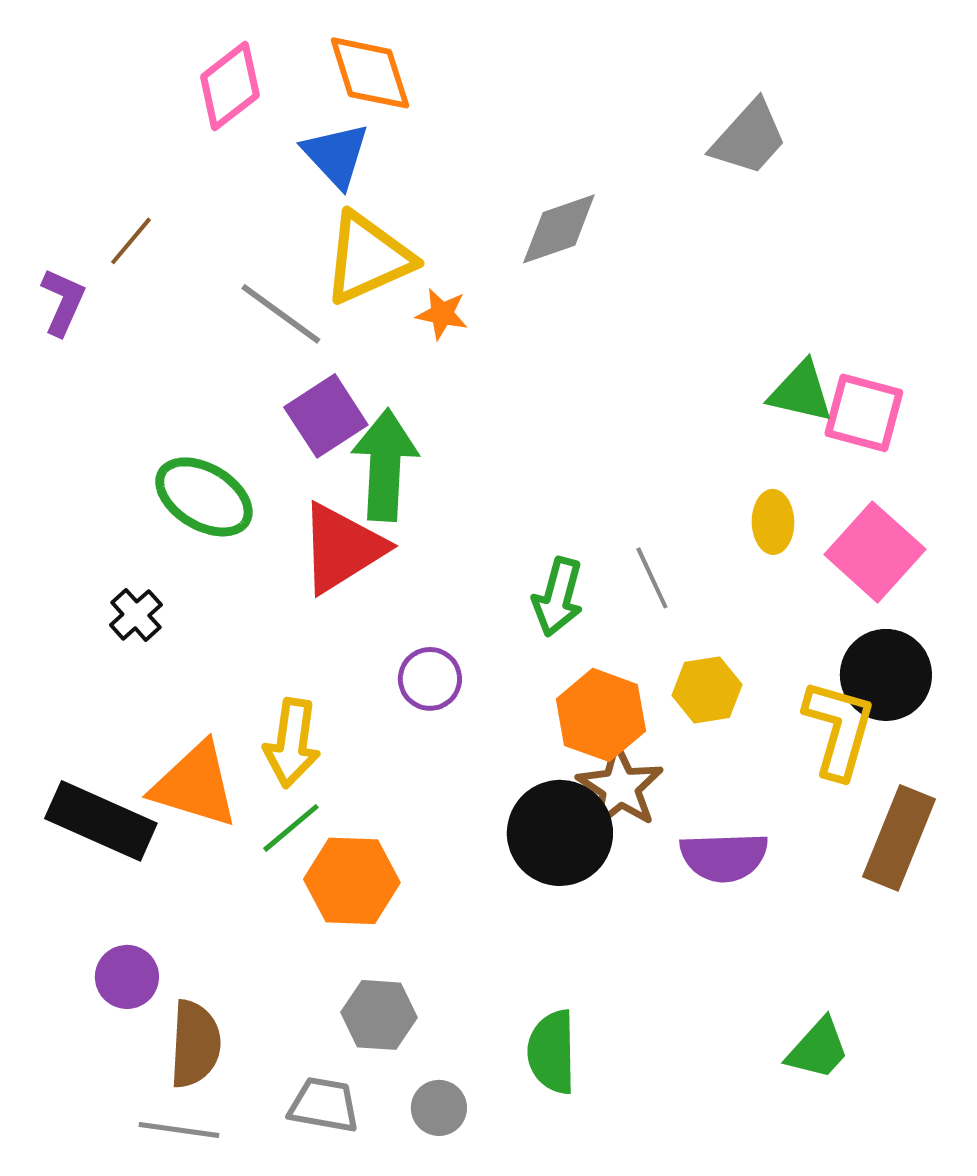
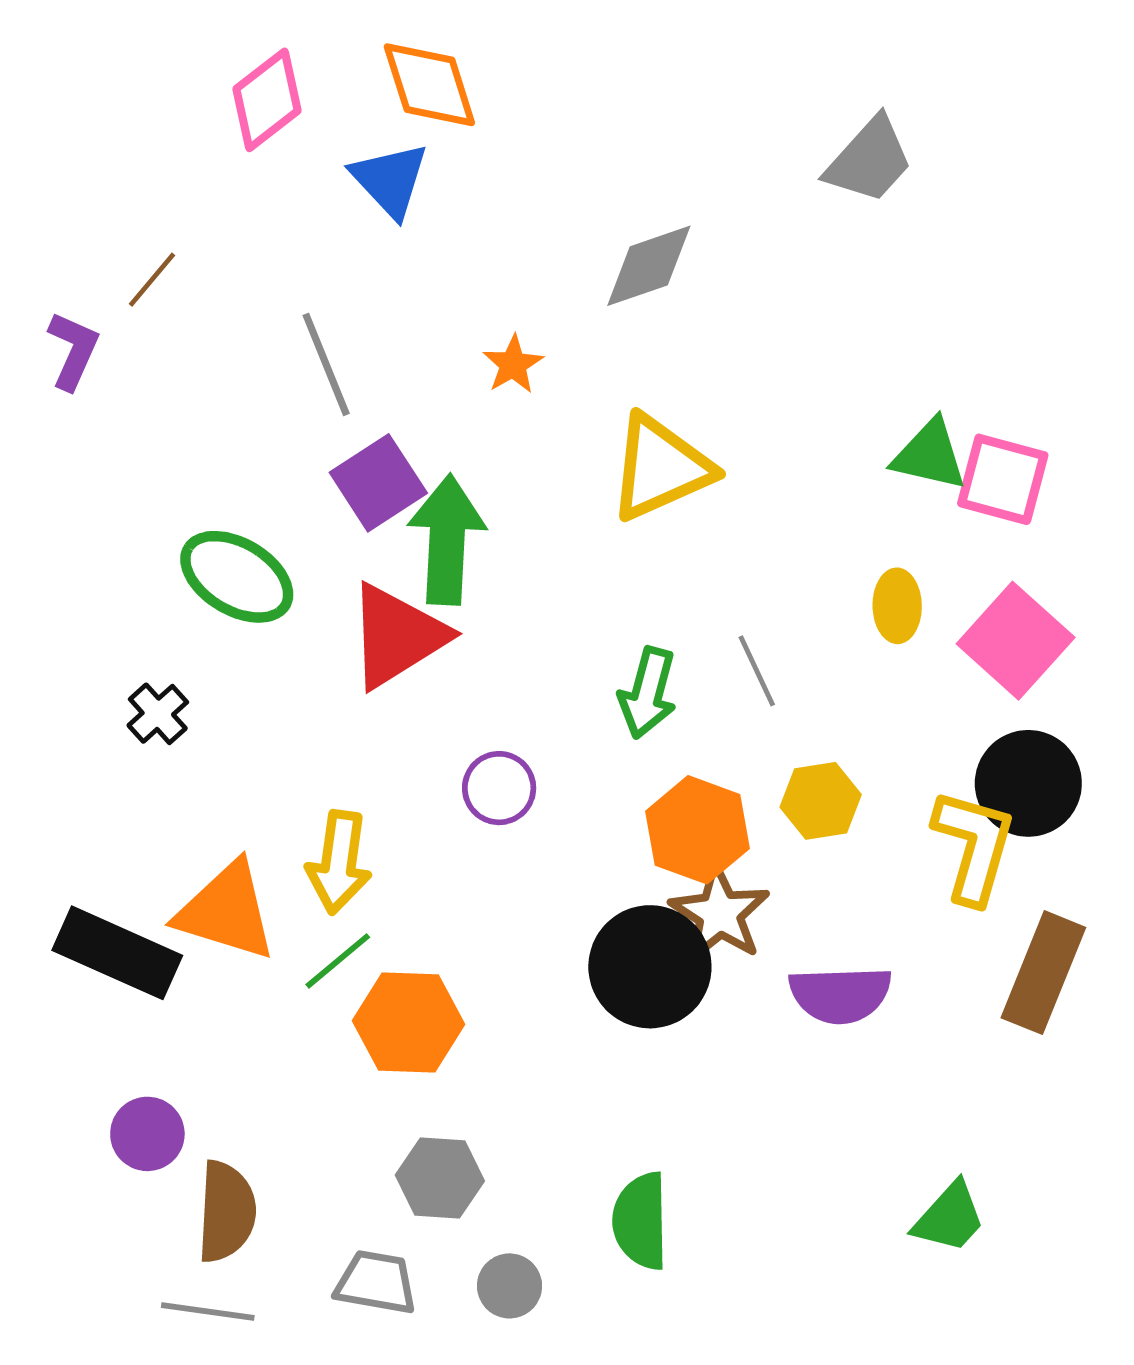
yellow triangle: (368, 258) -> (660, 468), moved
gray line: (281, 314) -> (326, 364), turned 32
orange star: (442, 314) -> (513, 364), turned 30

